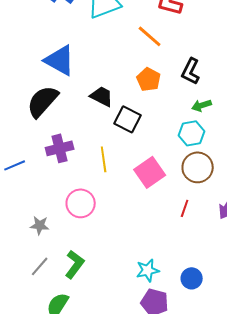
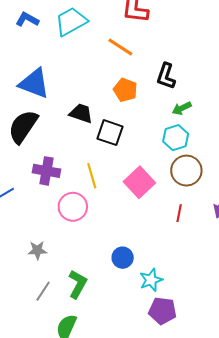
purple cross: (60, 148) -> (46, 171), turned 32
pink circle: (81, 203) -> (73, 207), moved
blue circle: (192, 278) -> (123, 258), moved

